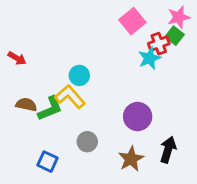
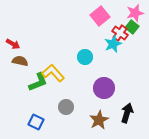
red cross: (159, 44) -> (120, 33), turned -35
cyan circle: (79, 75) -> (85, 57), moved
brown semicircle: (26, 105) -> (20, 61), moved

